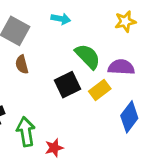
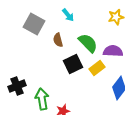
cyan arrow: (61, 19) -> (68, 15), turned 40
brown semicircle: (22, 64) -> (58, 40), moved

